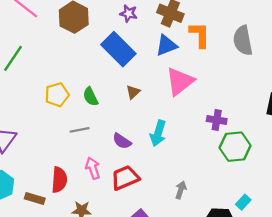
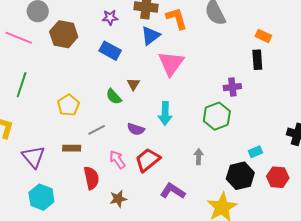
blue rectangle: (118, 49) -> (110, 51), size x0.7
green semicircle: (91, 97) -> (114, 97), moved
purple cross: (217, 120) -> (232, 87), moved
green hexagon: (235, 147) -> (217, 116), moved
brown rectangle: (35, 198) -> (72, 148), moved
cyan rectangle: (243, 202) -> (255, 152), turned 40

